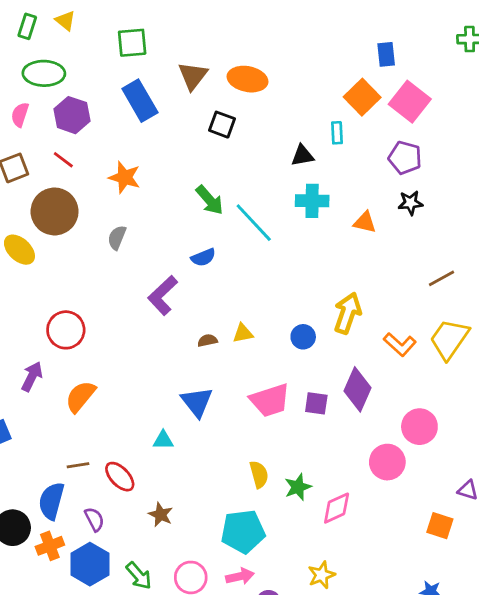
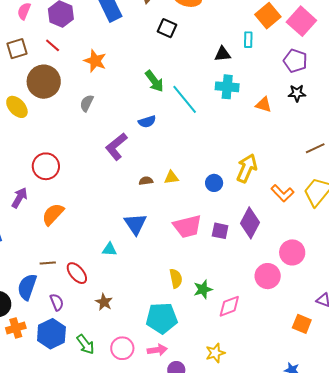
orange cross: (50, 546) -> (16, 328), moved

